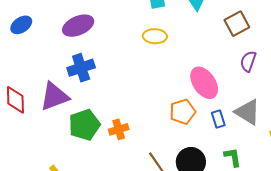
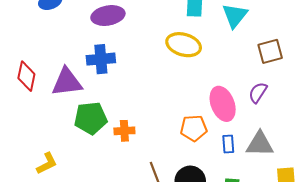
yellow ellipse: (155, 36) -> (184, 45), size x1.4
purple semicircle: (248, 61) -> (258, 93), moved
gray triangle: (248, 112) -> (260, 144), turned -44

